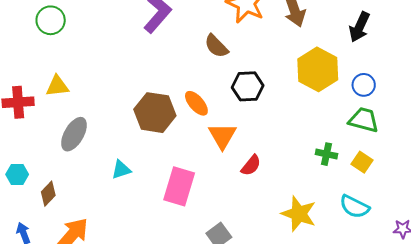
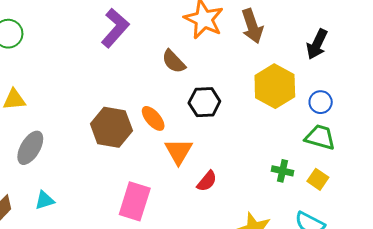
cyan triangle: (121, 170) -> (45, 200), moved

